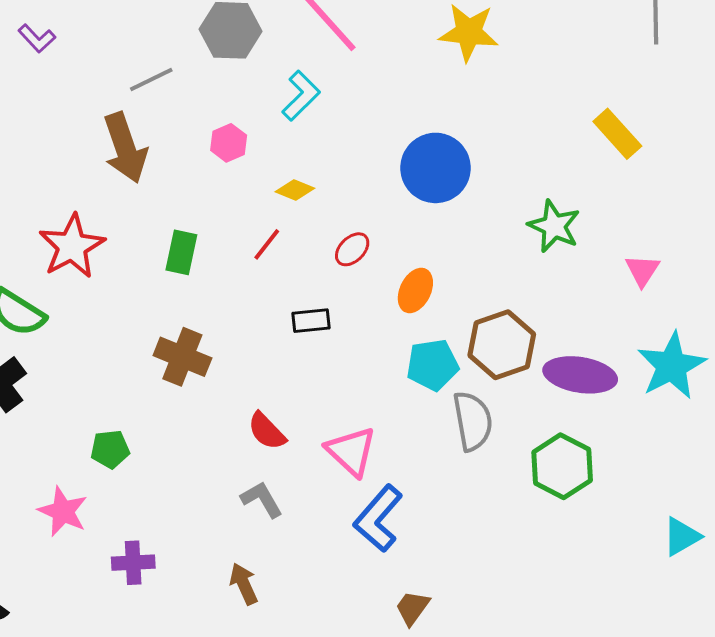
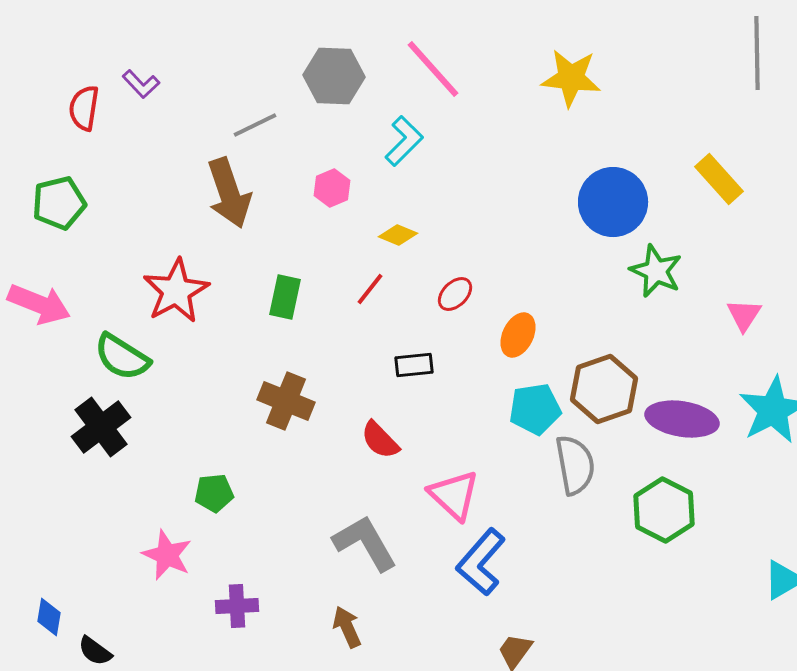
blue circle: (436, 168) -> (613, 202), moved
red semicircle: (267, 431) -> (380, 440), moved
gray L-shape: (262, 499) -> (365, 543), size x1.5

